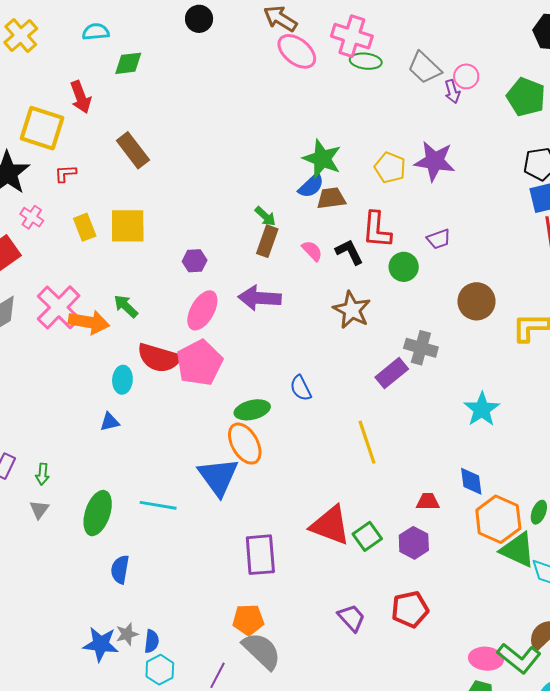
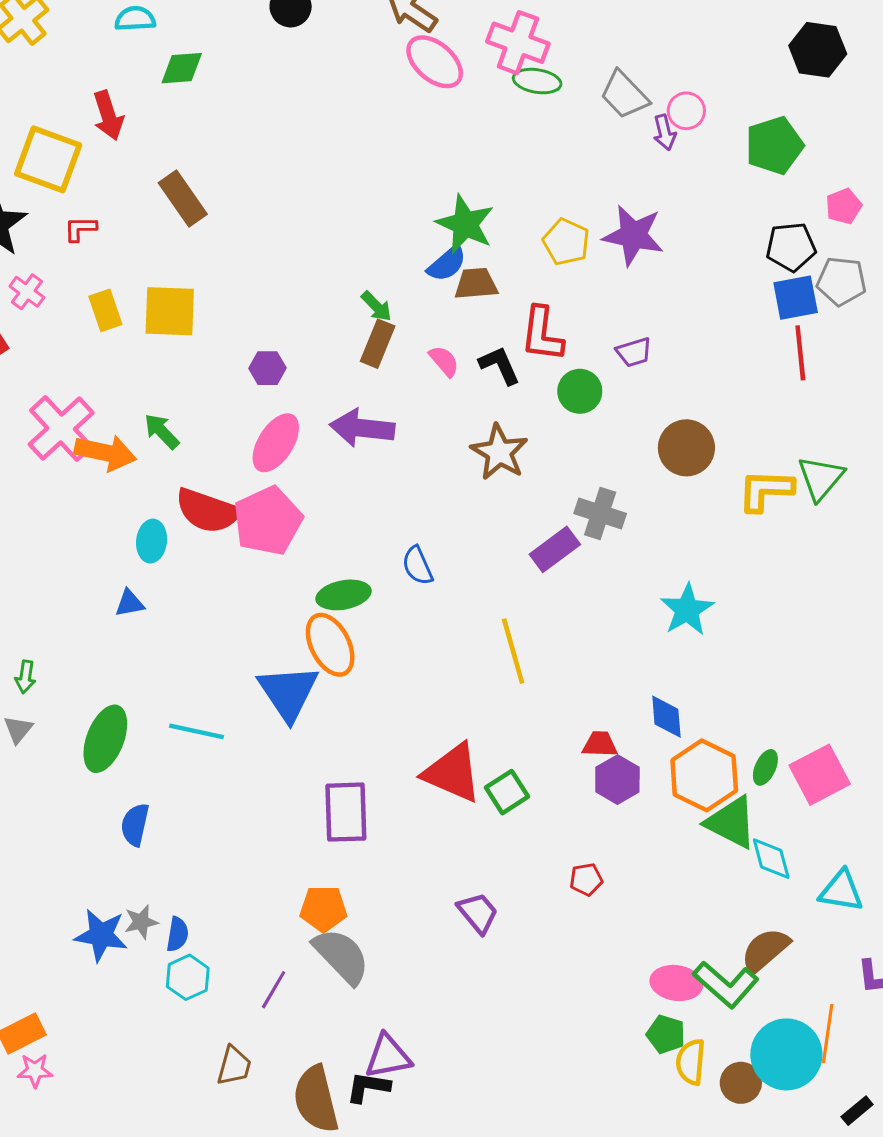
green pentagon: (526, 97) -> (774, 145), turned 30
purple hexagon: (414, 543) -> (617, 780), moved
red pentagon: (410, 609) -> (586, 879), moved, size x0.6

